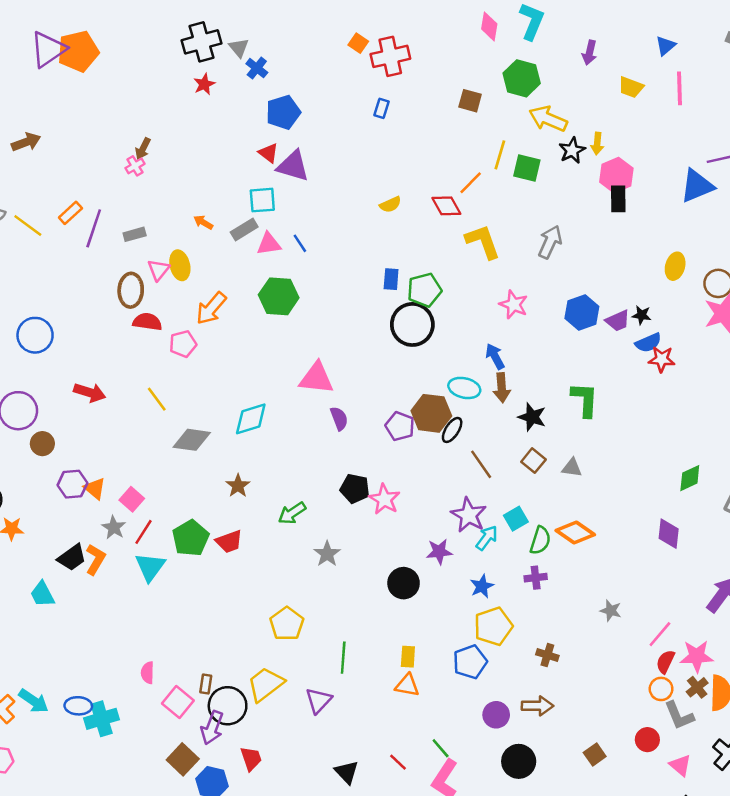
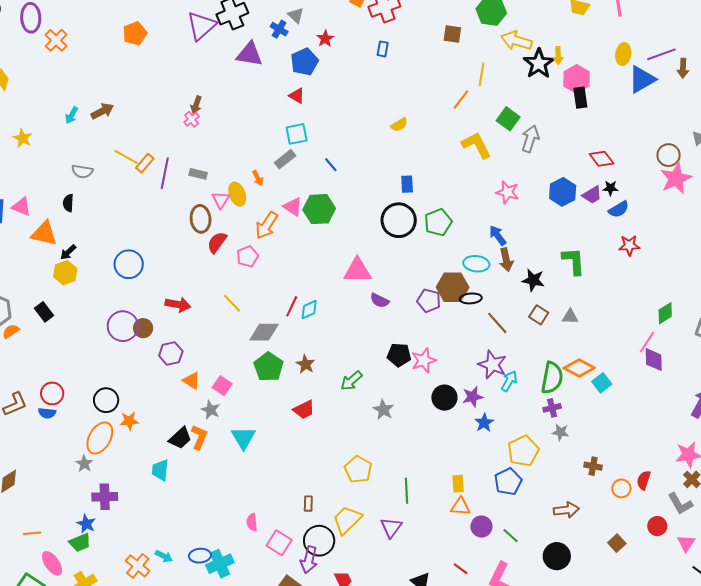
gray triangle: (239, 48) -> (296, 15), moved
purple triangle: (48, 49) -> (201, 26), moved
orange pentagon: (78, 51) -> (135, 34), size x0.7
red star: (204, 84) -> (325, 39), moved
black star: (572, 150) -> (539, 64), size x1.4
purple triangle: (293, 166) -> (249, 54), moved
green square: (527, 168) -> (508, 119), moved, turned 30
red diamond: (446, 206) -> (602, 159), moved
orange arrow: (203, 222) -> (258, 178), moved, turned -140
yellow line: (28, 225) -> (126, 157), moved
gray rectangle: (135, 234) -> (198, 174), turned 36
pink triangle: (269, 244) -> (293, 207), moved, turned 50
yellow ellipse: (675, 266) -> (623, 54), moved
green pentagon: (424, 290) -> (438, 222), moved
red semicircle: (147, 322) -> (217, 242), turned -55
black circle: (412, 324) -> (399, 220), moved
red star: (662, 359) -> (629, 245), moved
cyan diamond: (251, 419) -> (309, 310), size x0.7
purple semicircle: (339, 419) -> (380, 301), turned 144
black ellipse: (452, 430) -> (471, 298), turned 60
brown circle: (42, 444) -> (143, 328), moved
purple hexagon: (72, 484) -> (171, 354), moved
pink star: (384, 499) -> (424, 360), turned 30
cyan square: (516, 519) -> (602, 383), moved
red line: (143, 532) -> (292, 306), moved
green pentagon: (191, 538) -> (269, 367), moved
green semicircle: (540, 540) -> (552, 378), size x1.4
black circle: (404, 583) -> (444, 398), moved
blue star: (482, 586) -> (484, 423), moved
cyan trapezoid: (42, 594) -> (160, 470), turned 40
gray star: (611, 611) -> (560, 432), moved
pink line: (660, 634) -> (647, 342), moved
brown cross: (547, 655) -> (593, 466), moved
red semicircle: (665, 662) -> (644, 480), moved
brown rectangle: (206, 684) -> (308, 504), moved
orange circle: (661, 689) -> (621, 488), moved
cyan arrow: (34, 701) -> (164, 556), size x0.7
purple circle: (496, 715) -> (481, 527), moved
green line: (441, 748) -> (511, 536), moved
pink triangle: (680, 765) -> (686, 543), turned 30

